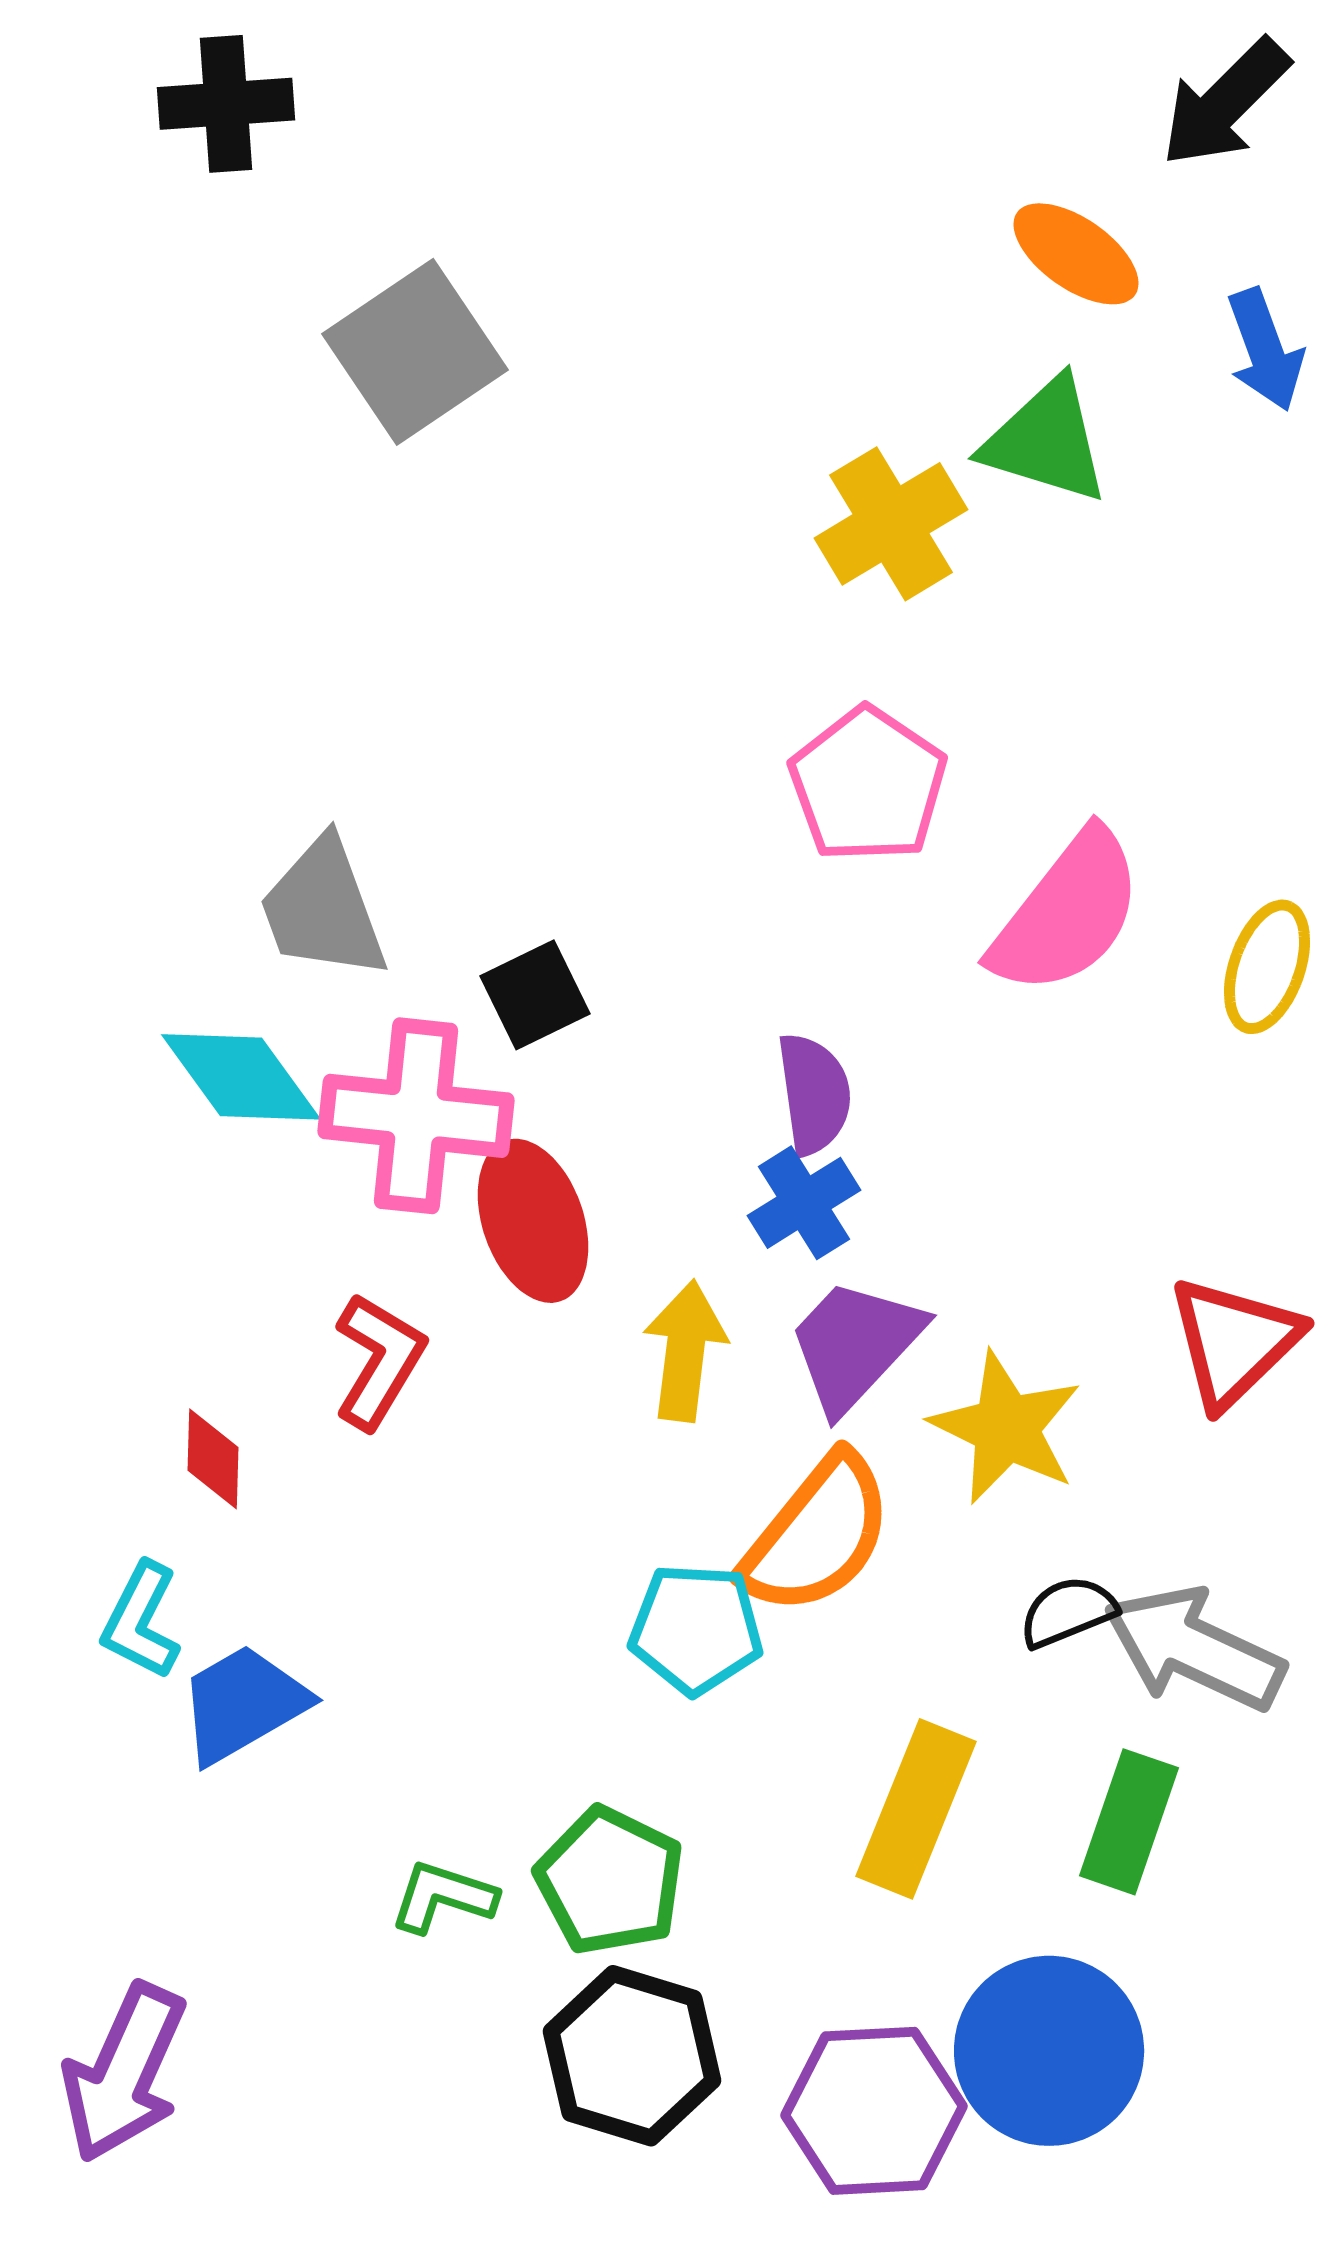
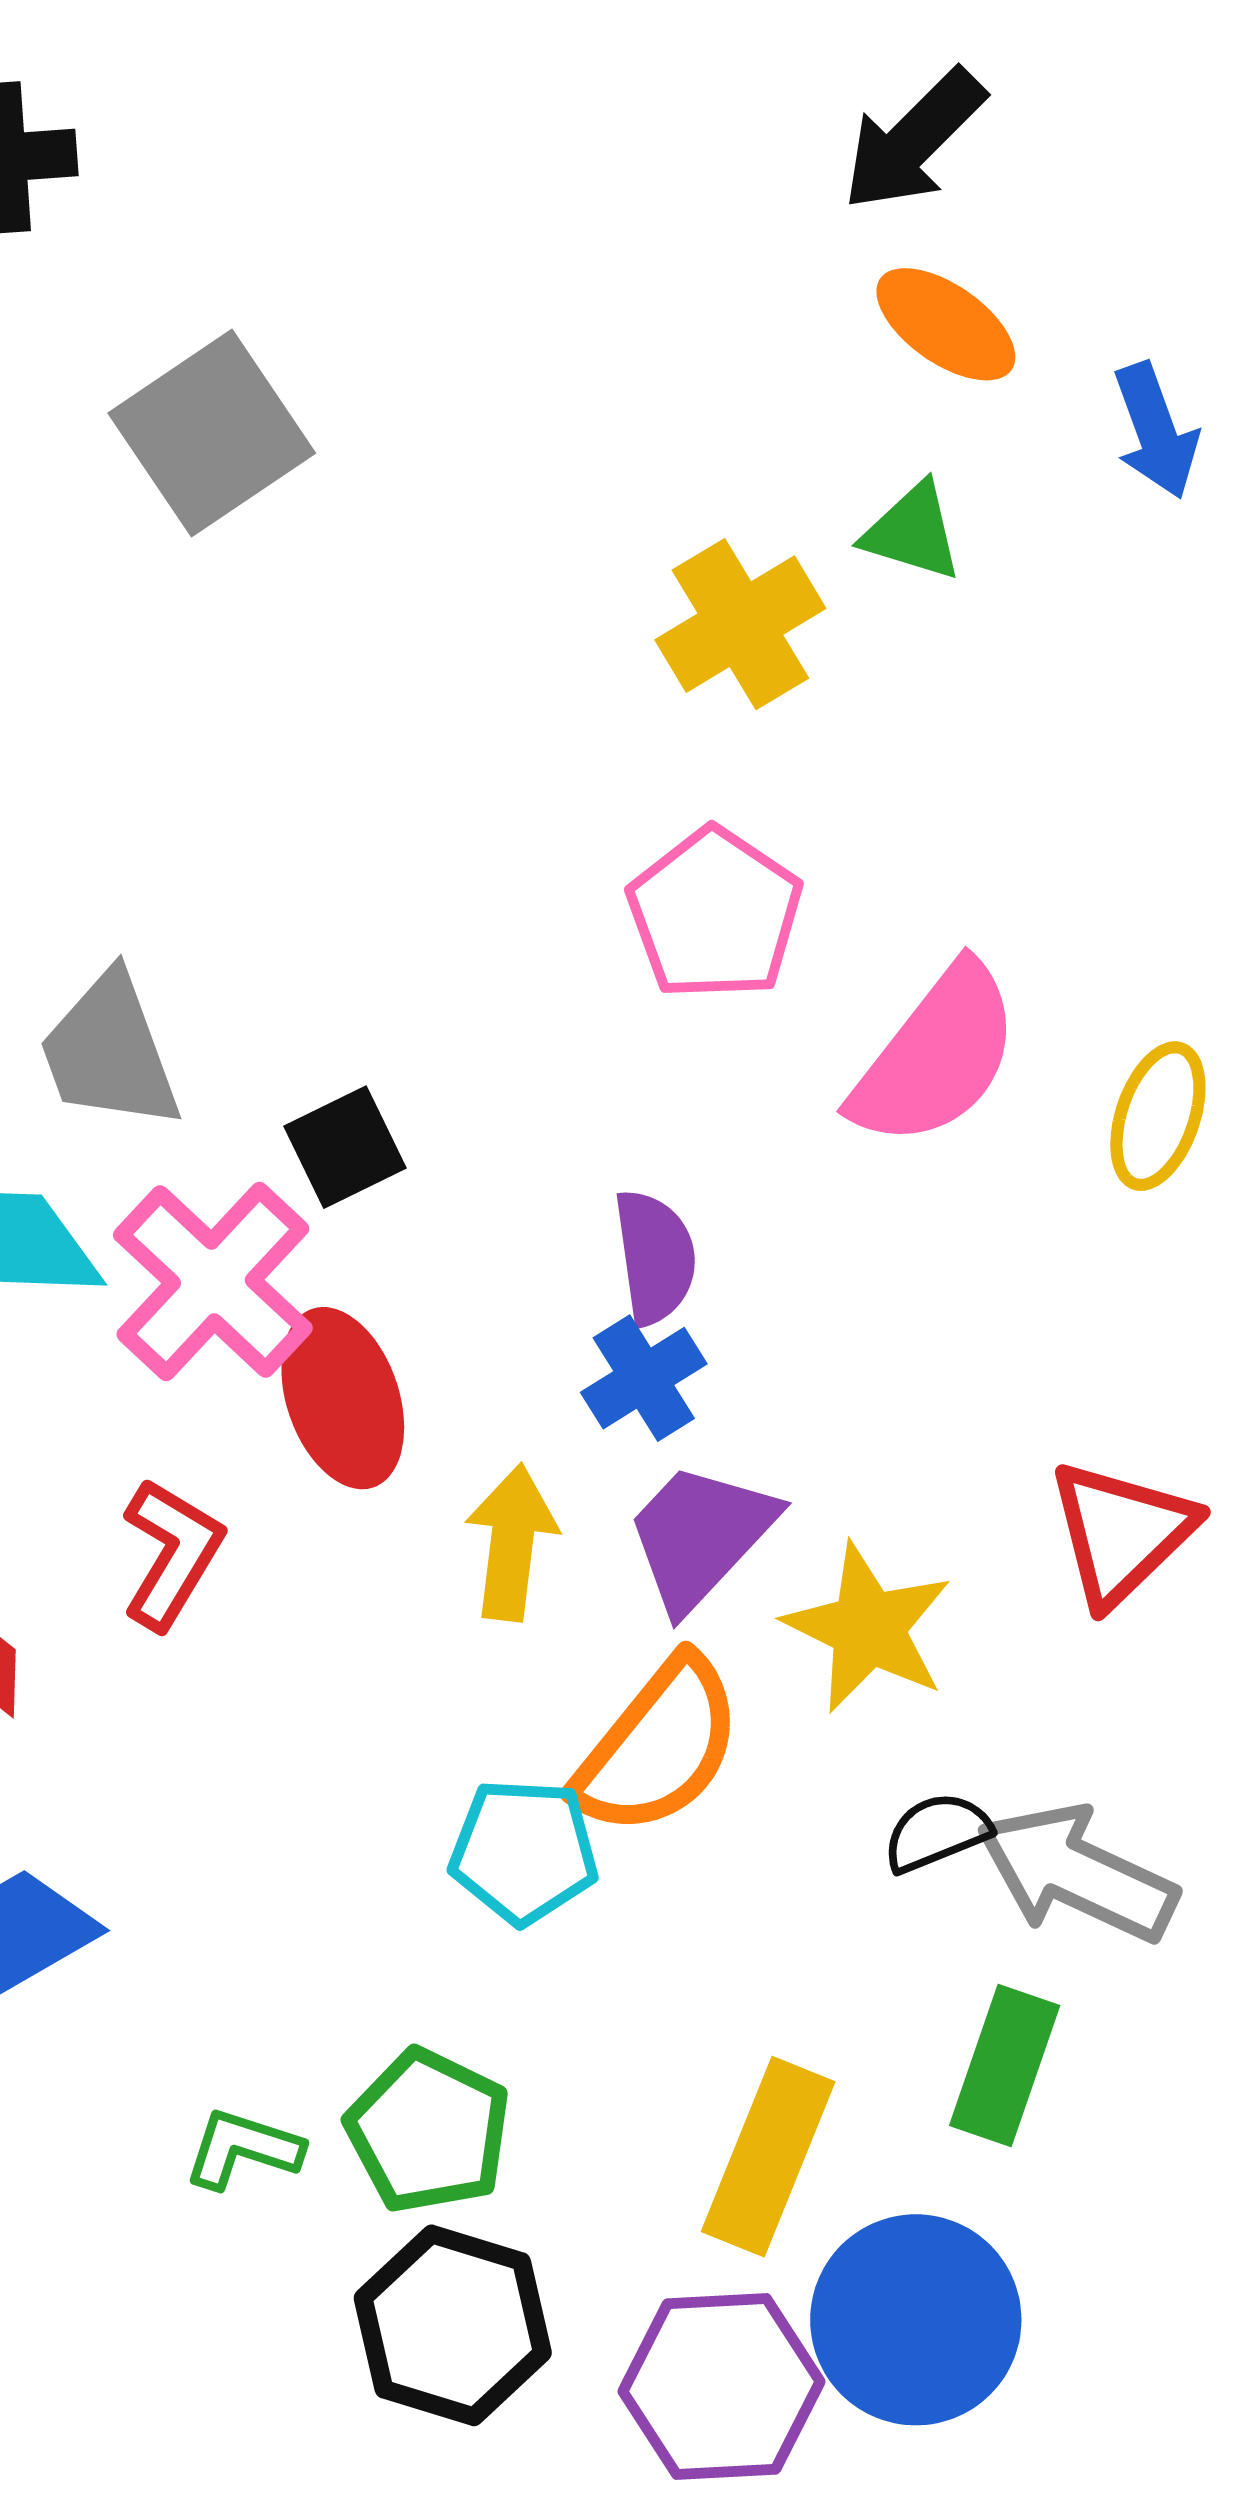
black arrow: (1225, 103) -> (914, 140), moved
green triangle: (1046, 441) -> (912, 532), size x0.7
pink cross: (416, 1116) -> (213, 1282), turned 37
yellow rectangle: (916, 1809) -> (768, 2157), moved

